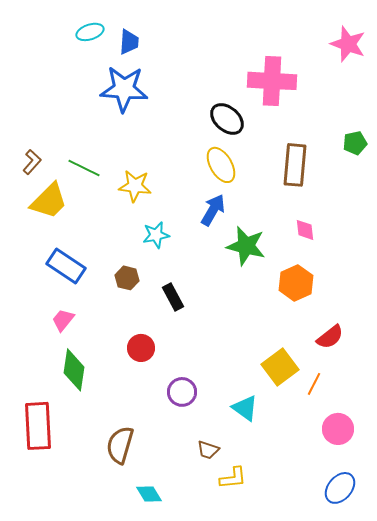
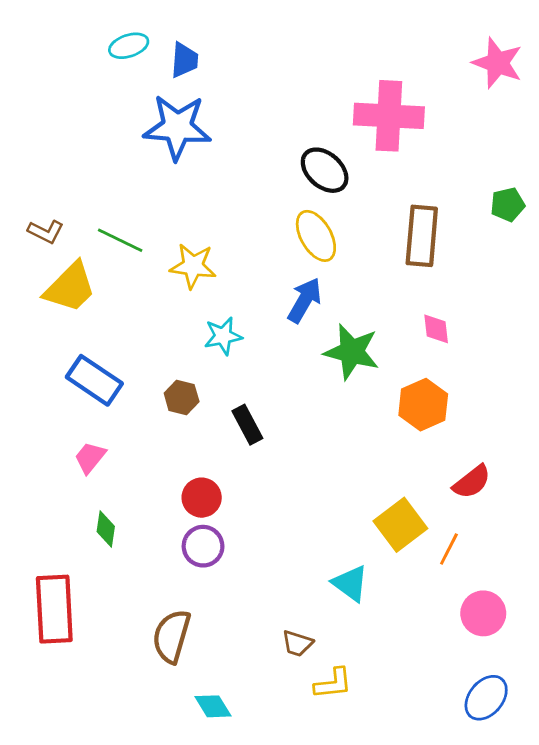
brown L-shape: (32, 162) -> (46, 232), turned 75
green diamond: (74, 370) -> (106, 529), size x0.6
purple circle: (182, 392) -> (203, 546), moved

